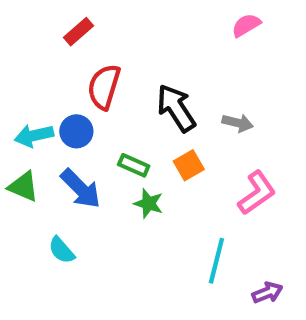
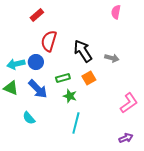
pink semicircle: (246, 25) -> (116, 12), turned -48
green rectangle: (134, 165) -> (63, 78), turned -40
pink L-shape: (257, 193) -> (129, 103), moved
cyan line: (216, 261) -> (76, 123), moved

